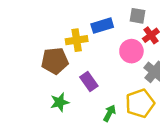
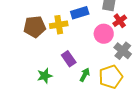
brown pentagon: (55, 61) -> (35, 27), moved
green arrow: (110, 113) -> (85, 75), moved

